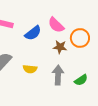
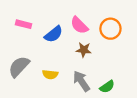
orange circle: (80, 38) -> (110, 29), moved
gray arrow: (58, 75) -> (81, 81), turned -36

